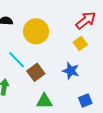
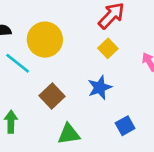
cyan line: (17, 60) -> (18, 63), moved
blue star: (71, 71) -> (100, 87), turned -30

